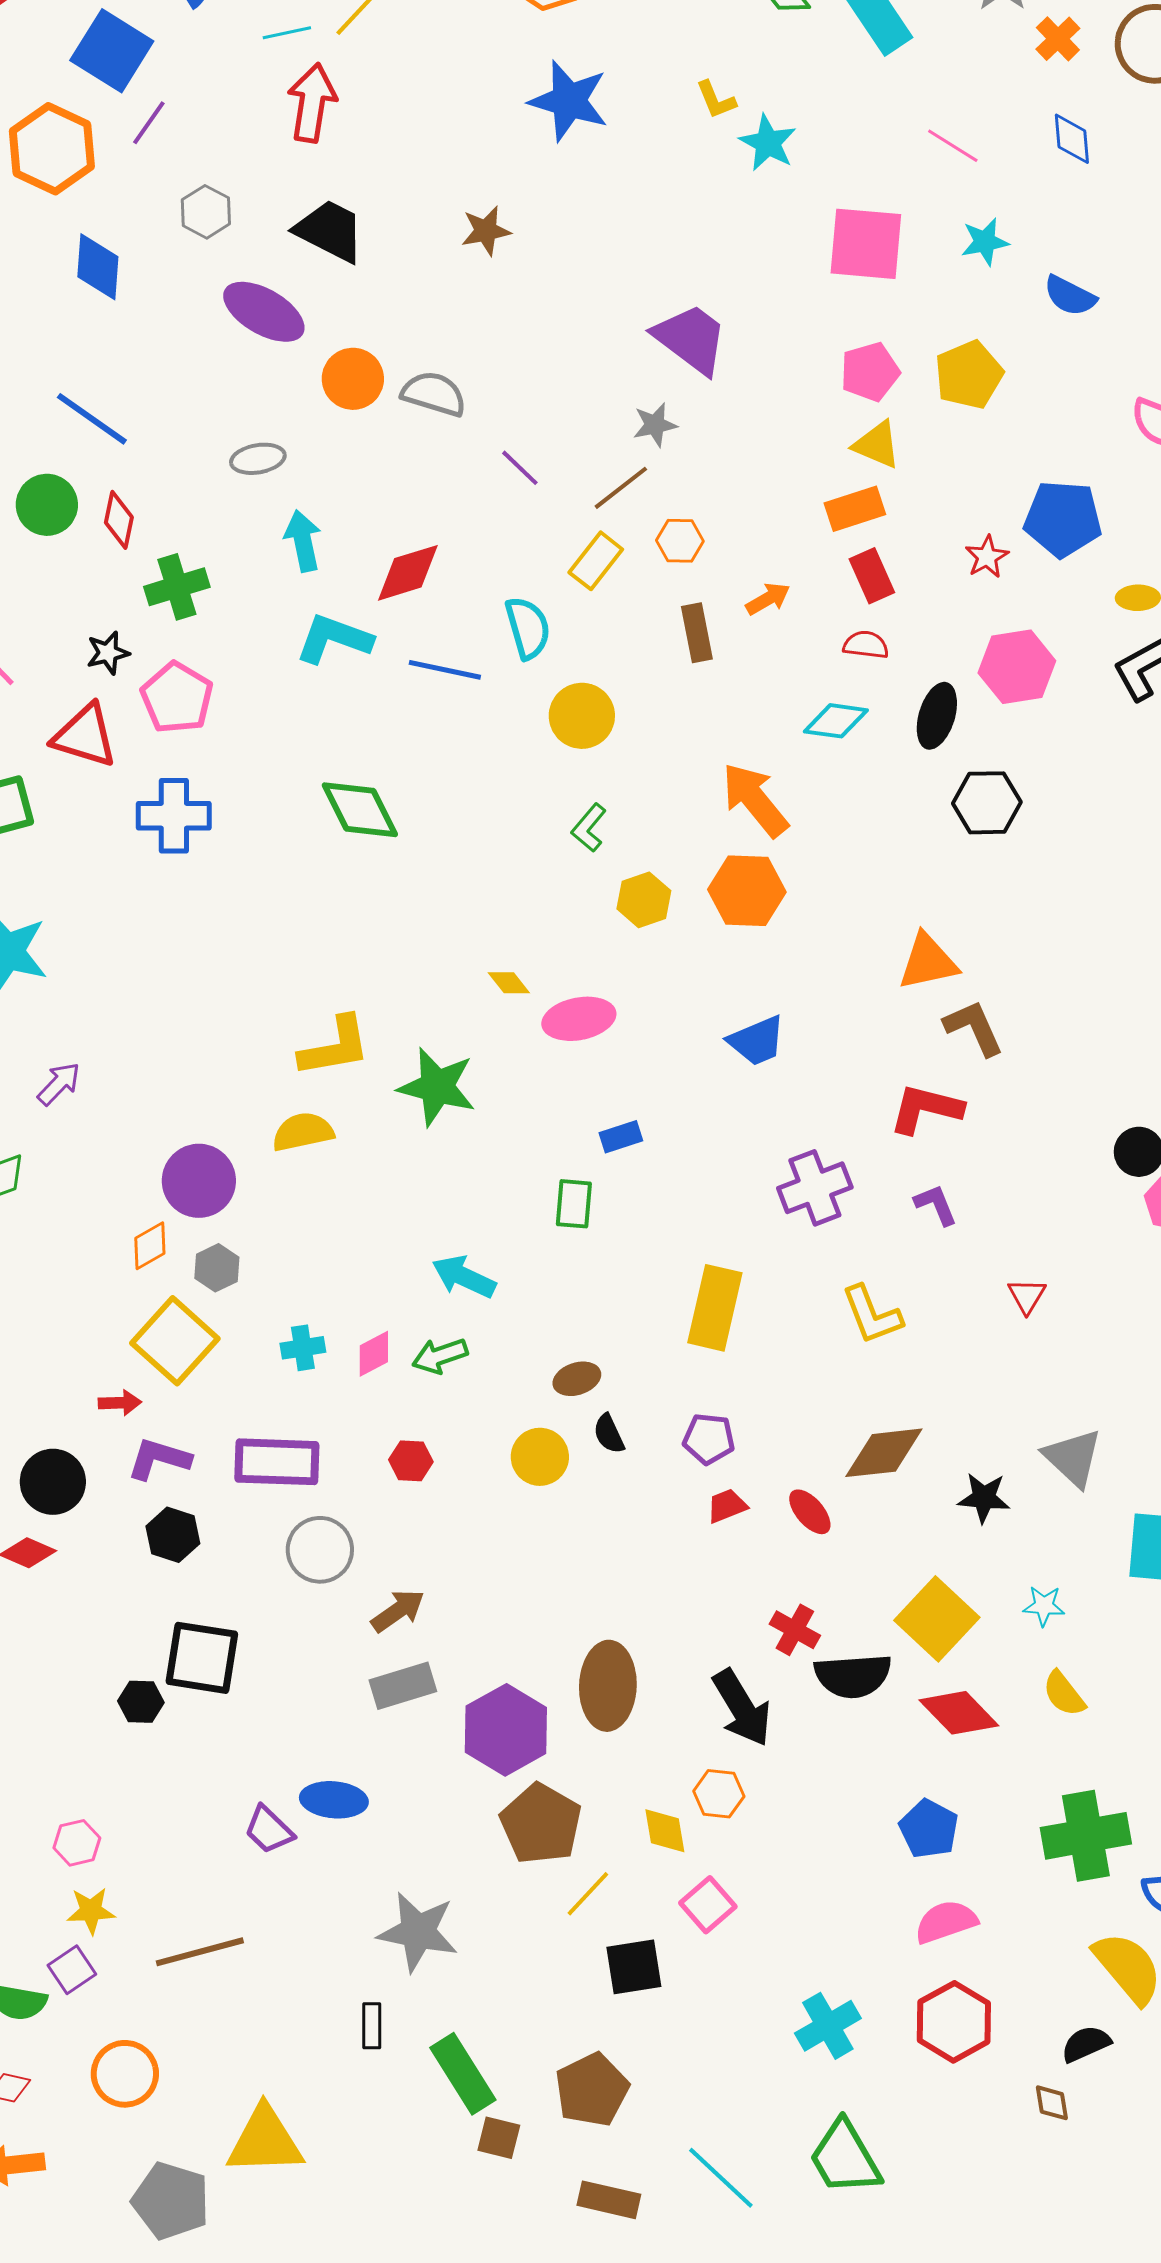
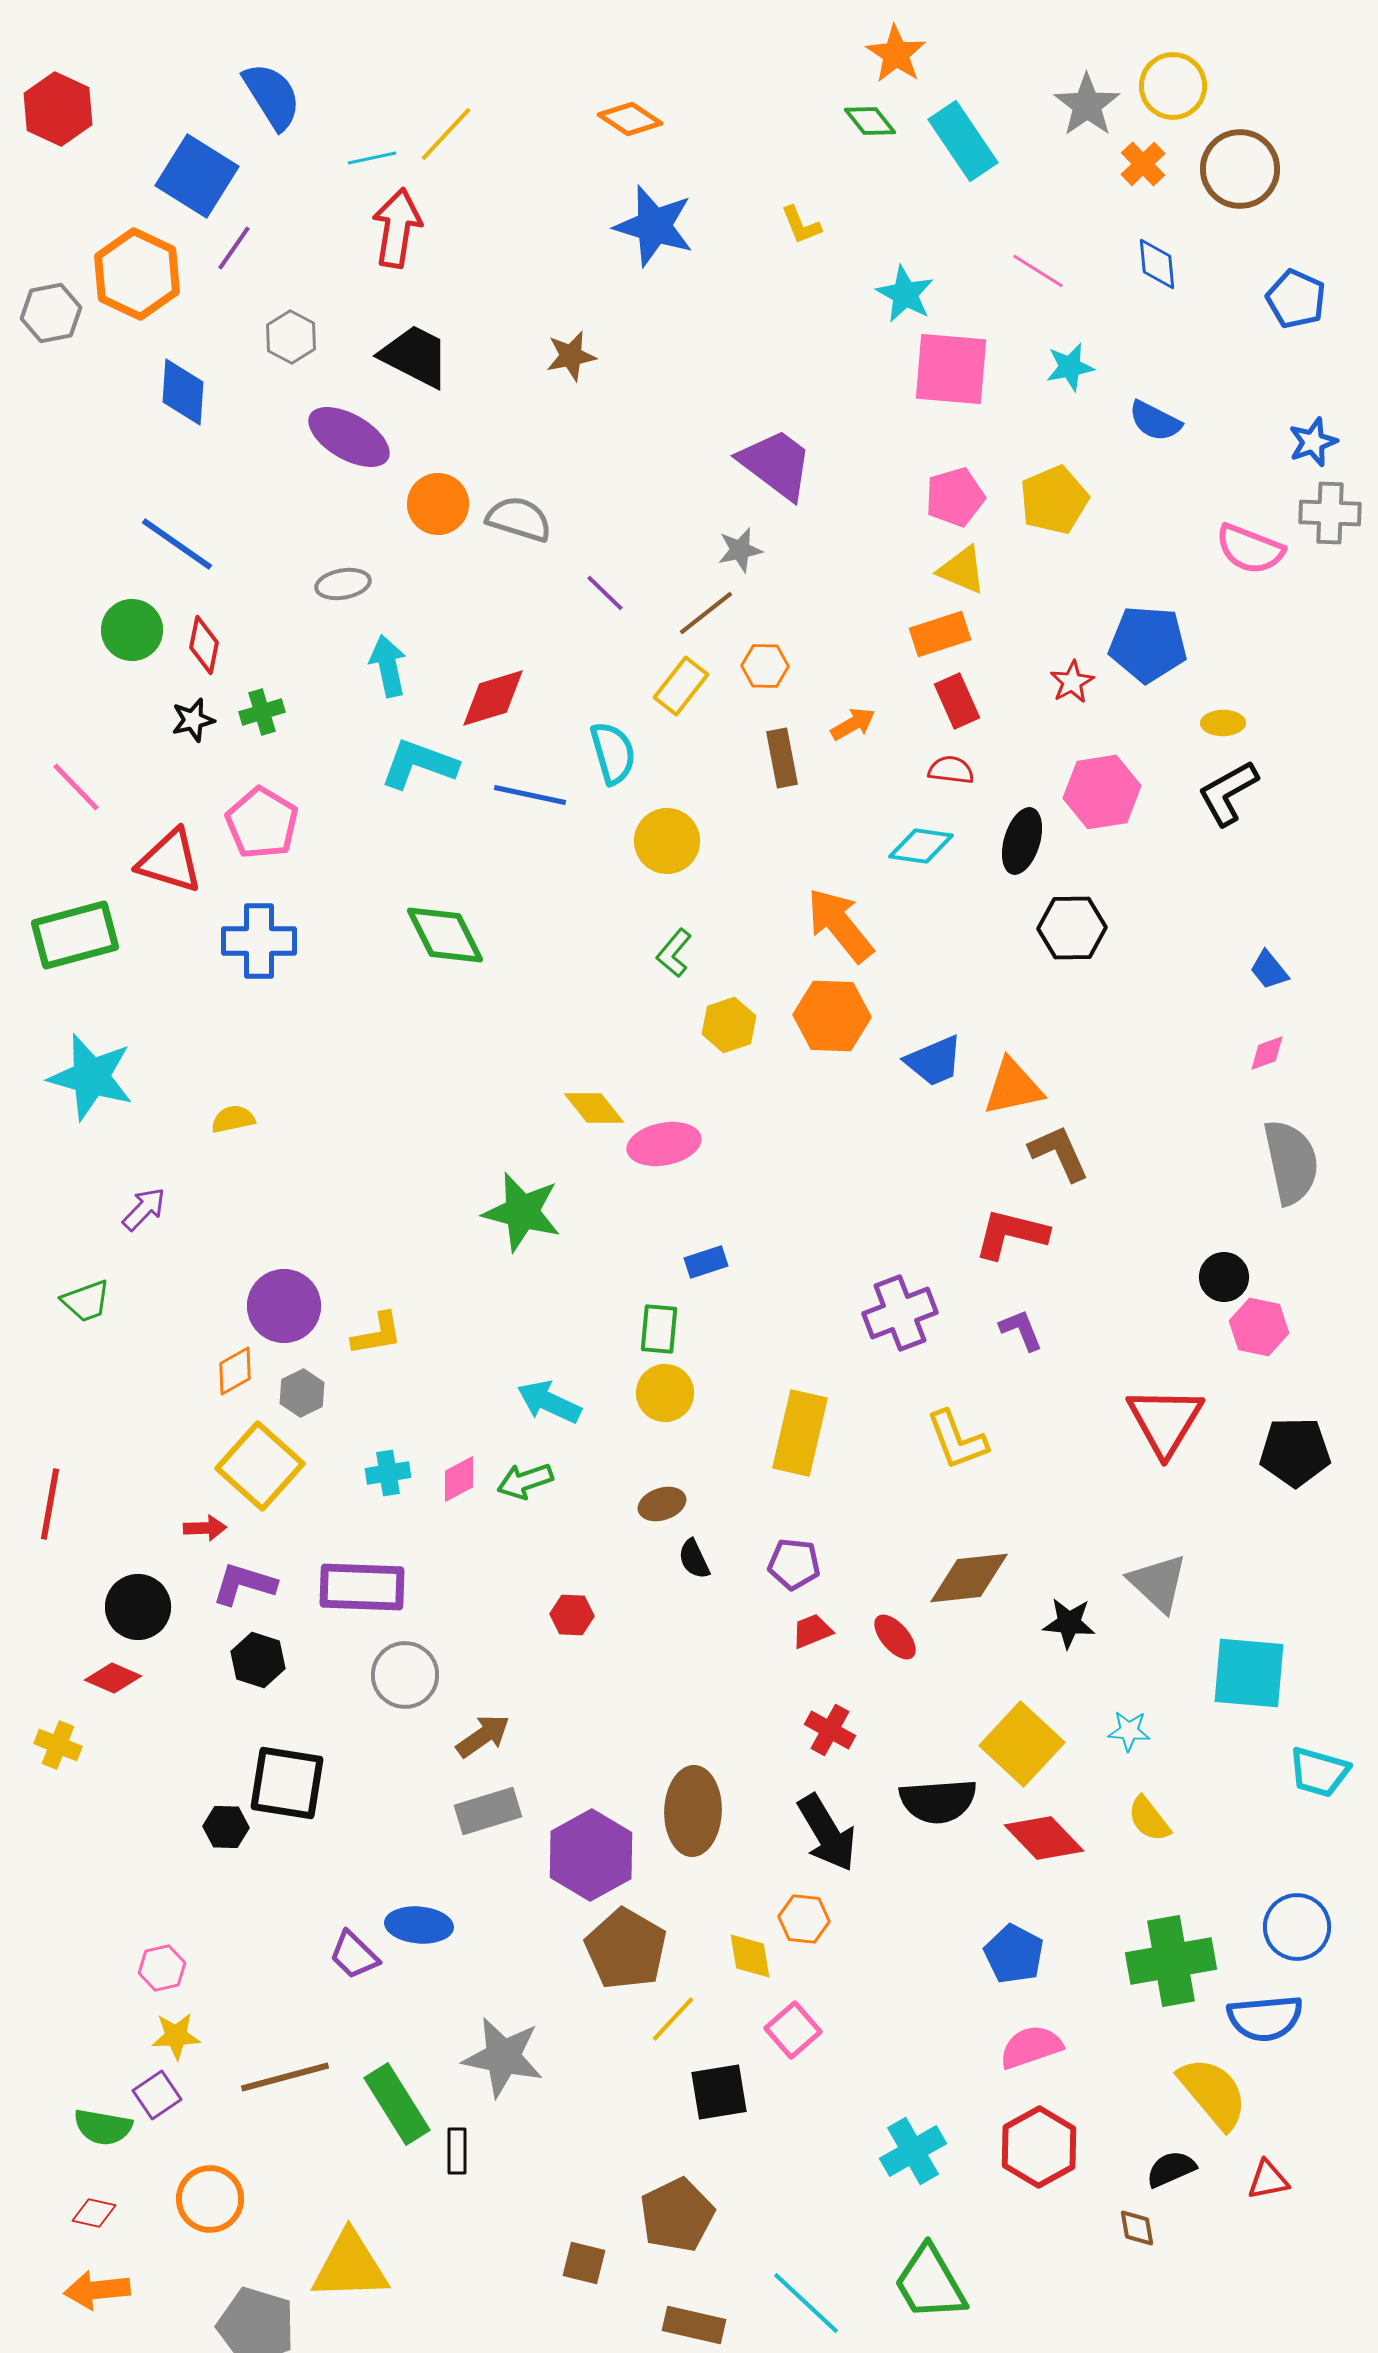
cyan star: (768, 143) -> (905, 294), moved
green cross: (177, 587) -> (262, 712), size x0.7
black star: (108, 653) -> (193, 720), moved
yellow diamond: (509, 983) -> (594, 1108), size x1.4
blue trapezoid: (757, 1041) -> (934, 1061), moved
yellow L-shape: (335, 1047) -> (377, 1334), moved, size x0.7
yellow semicircle: (303, 1132) -> (233, 1119), moved, size x0.7
red triangle: (1027, 1296) -> (1165, 1421), moved, size x2.0
yellow circle: (540, 1457) -> (665, 1393), moved
red hexagon: (411, 1461) -> (572, 1615), moved
red cross: (795, 1630) -> (830, 1730), moved
green rectangle: (463, 2074) -> (397, 2104), moved

